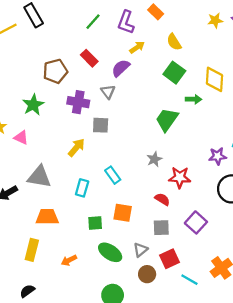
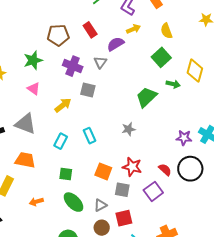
pink triangle: (21, 138) -> (34, 89), moved
red star: (180, 177) -> (132, 167), moved
red semicircle: (162, 199) -> (165, 170), moved
orange square: (123, 213) -> (103, 171), moved

